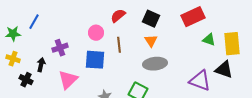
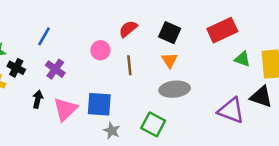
blue line: (34, 22) -> (44, 36), moved
purple cross: (60, 48) -> (55, 69), turned -35
blue square: (95, 60) -> (99, 104), moved
black arrow: (41, 65) -> (38, 99), moved
black cross: (26, 80) -> (16, 68), moved

